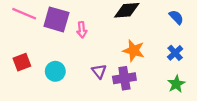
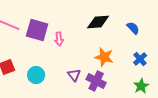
blue semicircle: (176, 17) -> (133, 28), moved
purple cross: (124, 78) -> (96, 81), turned 36

